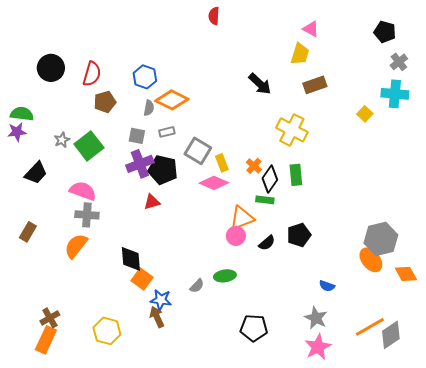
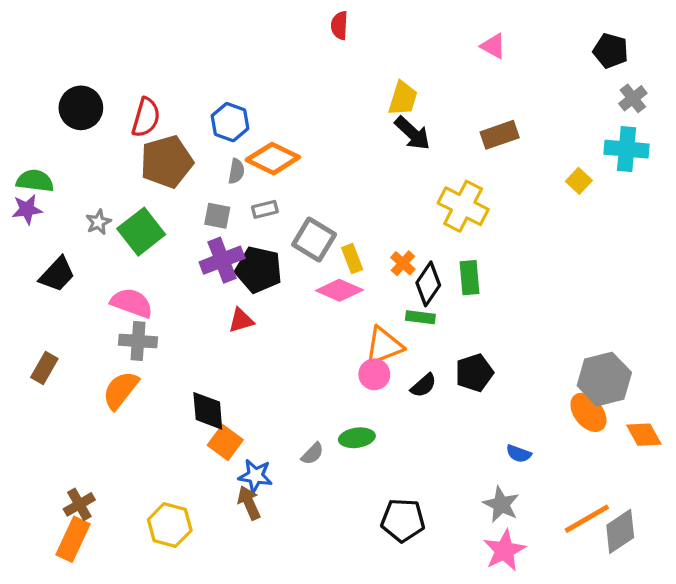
yellow trapezoid: (300, 54) -> (403, 98), moved
brown pentagon: (105, 102) -> (167, 162), size x1.5

